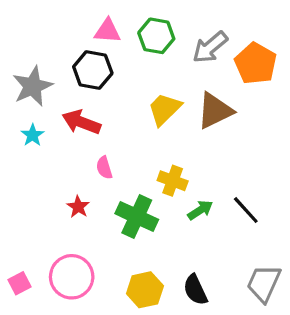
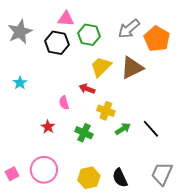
green hexagon: (156, 36) -> (89, 35), moved
gray star: (33, 86) -> (20, 32), moved
red arrow: (81, 122) -> (87, 89), moved, size x0.7
green cross: (137, 217) -> (84, 133), size x0.7

